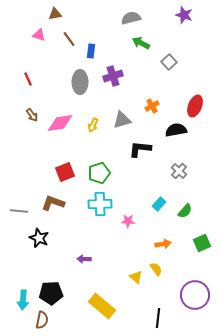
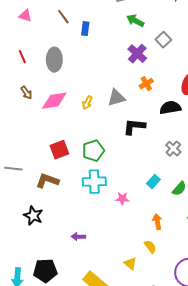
pink triangle: (39, 35) -> (25, 16), moved
purple cross: (113, 76) -> (137, 54), moved, turned -30
gray ellipse: (80, 82) -> (54, 60), moved
gray line: (19, 211) -> (13, 169), moved
orange arrow: (163, 244) -> (157, 222), turned -91
yellow triangle: (136, 277) -> (130, 264), moved

